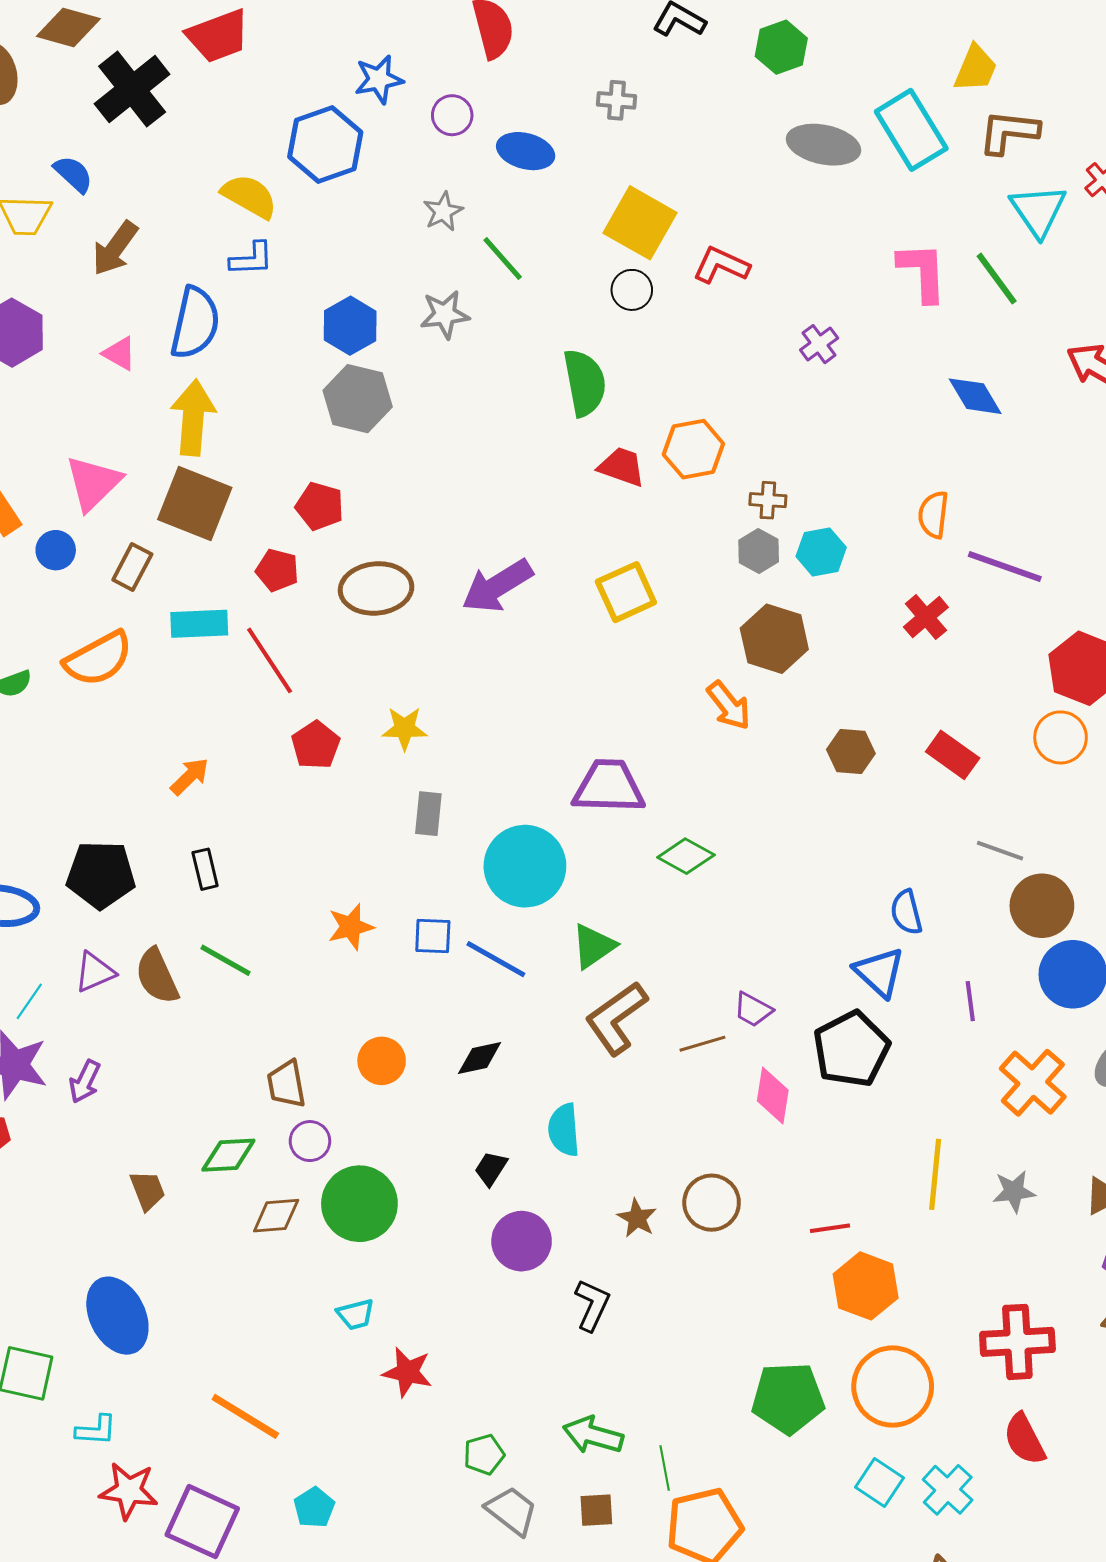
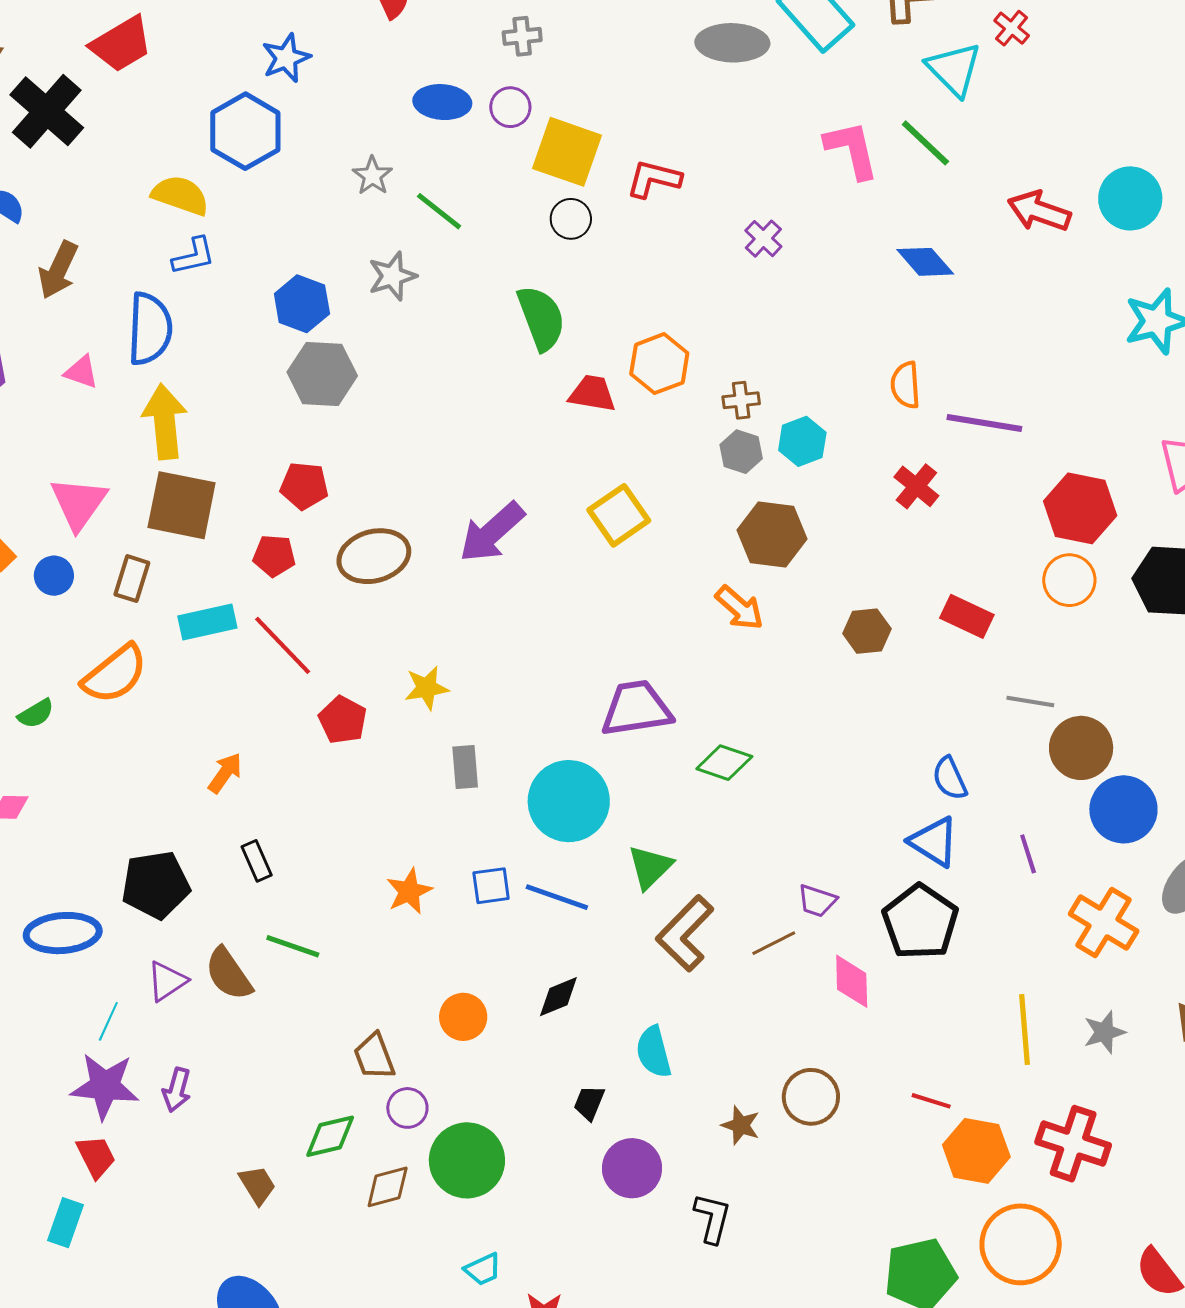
purple circle: (452, 115) -> (510, 107), moved
red line: (830, 1228) -> (931, 1101), turned 36
red cross: (1017, 1342) -> (1073, 1144), moved, turned 32

